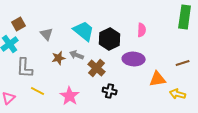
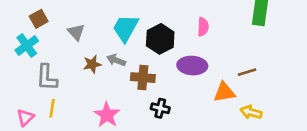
cyan trapezoid: (84, 31) -> (126, 28), turned -100
brown line: (183, 63) -> (247, 72), moved
brown cross: (97, 68) -> (143, 78), turned -36
yellow line: (38, 91) -> (52, 108), moved, turned 72

